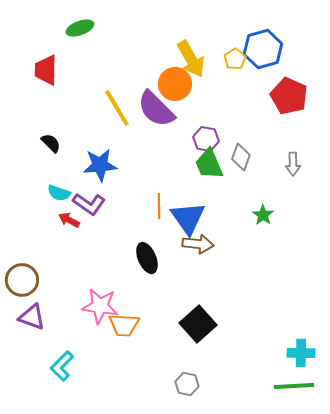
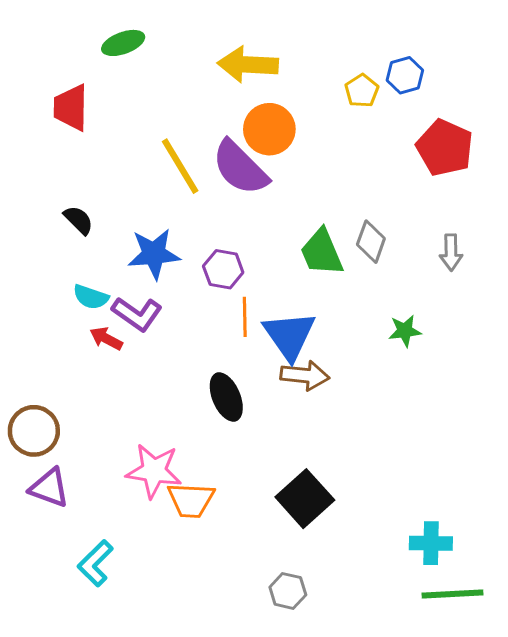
blue hexagon: (263, 49) -> (405, 75), size x0.6
yellow arrow: (191, 59) -> (248, 65), moved, turned 123
purple hexagon: (206, 139) -> (223, 269), moved
green star: (263, 215) -> (405, 331), turned 30
cyan cross: (301, 353) -> (431, 543), moved

